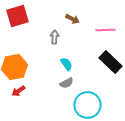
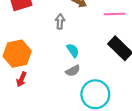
red arrow: (18, 91) -> (21, 79), turned -32

